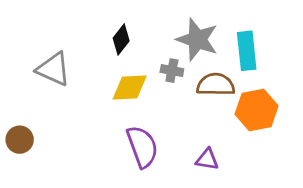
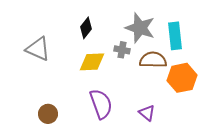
brown circle: (20, 140) -> (48, 114), moved
purple triangle: (207, 159) -> (147, 113), turned 30

